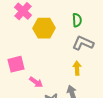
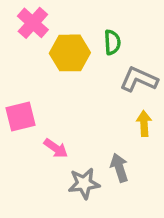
green semicircle: (77, 20) -> (112, 42), moved
yellow arrow: (77, 68) -> (144, 124), moved

